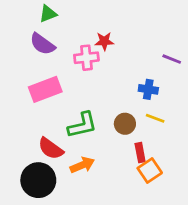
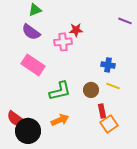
purple line: (172, 59) -> (125, 21), moved
pink rectangle: (45, 89) -> (33, 65), turned 55
red semicircle: (51, 148) -> (16, 119), moved

